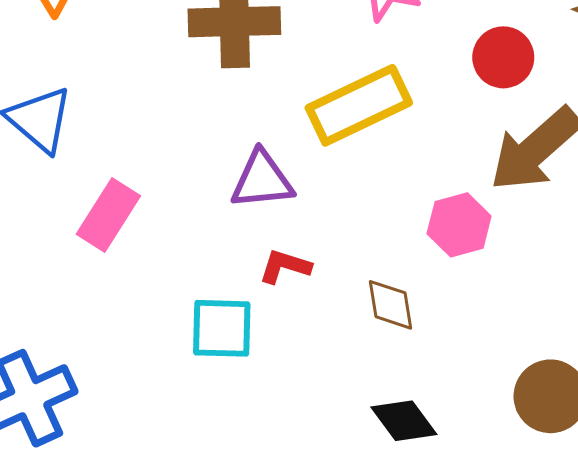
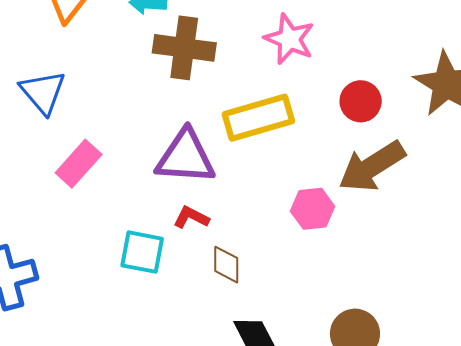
purple triangle: (262, 180) -> (185, 157), size x1.4
brown diamond: (391, 305) -> (226, 265), moved

